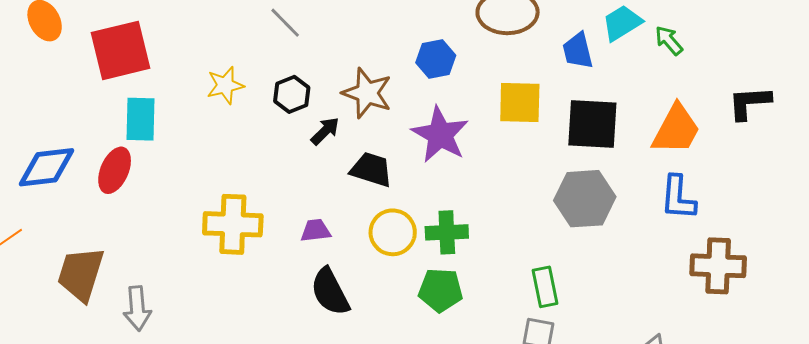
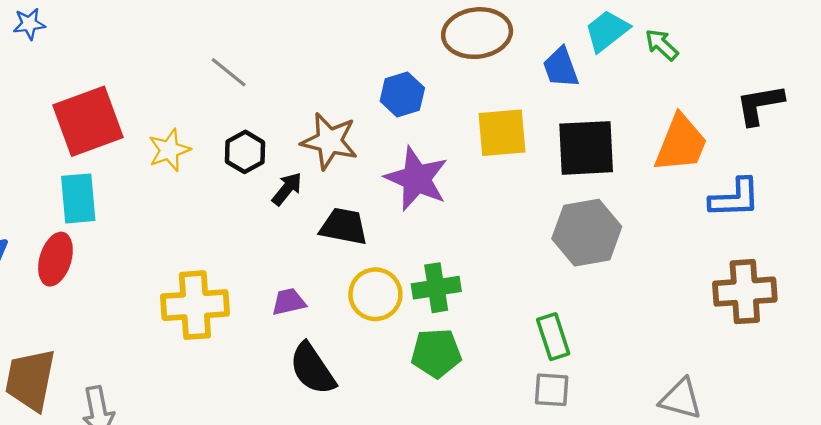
red square: (121, 50) -> (88, 121), moved
blue L-shape: (678, 198) -> (735, 198), moved, turned -90

